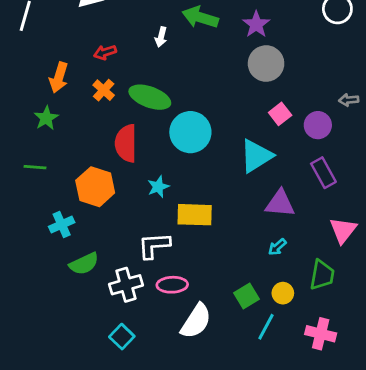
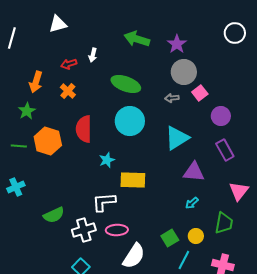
white arrow: (161, 37) -> (93, 55), moved
green ellipse: (150, 97) -> (126, 84), moved
gray arrow: (349, 100) -> (172, 98), moved
pink square: (280, 114) -> (200, 93), moved
orange hexagon: (95, 187) -> (48, 141), moved
cyan cross: (62, 225) -> (16, 187), moved

